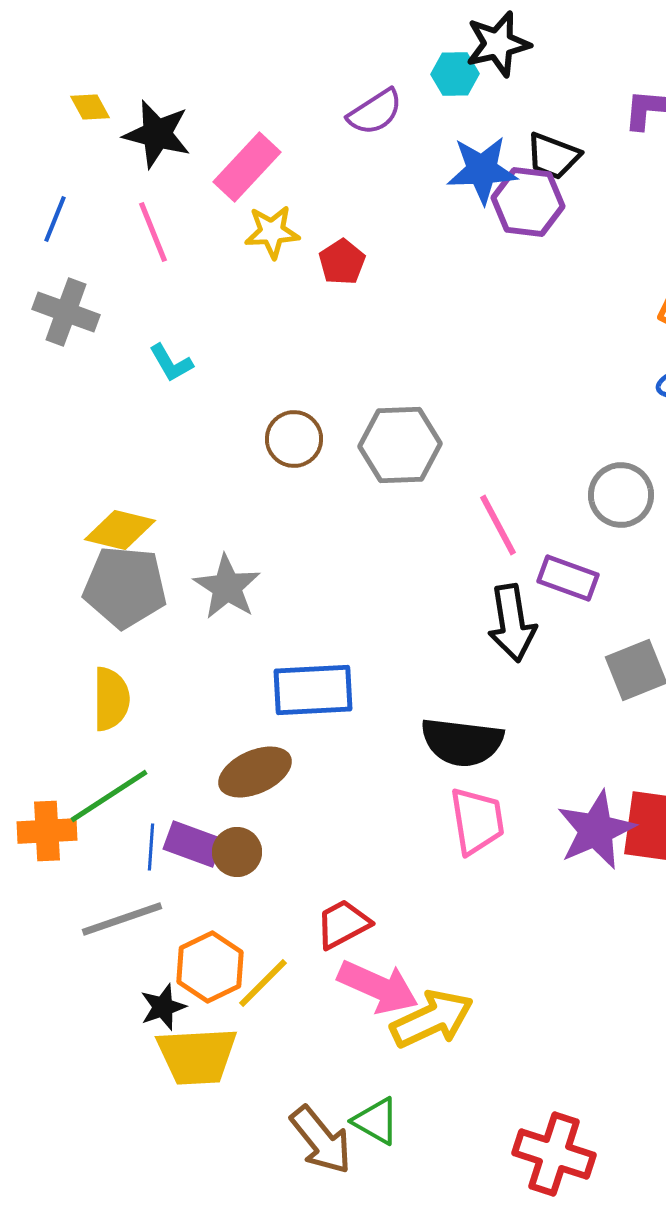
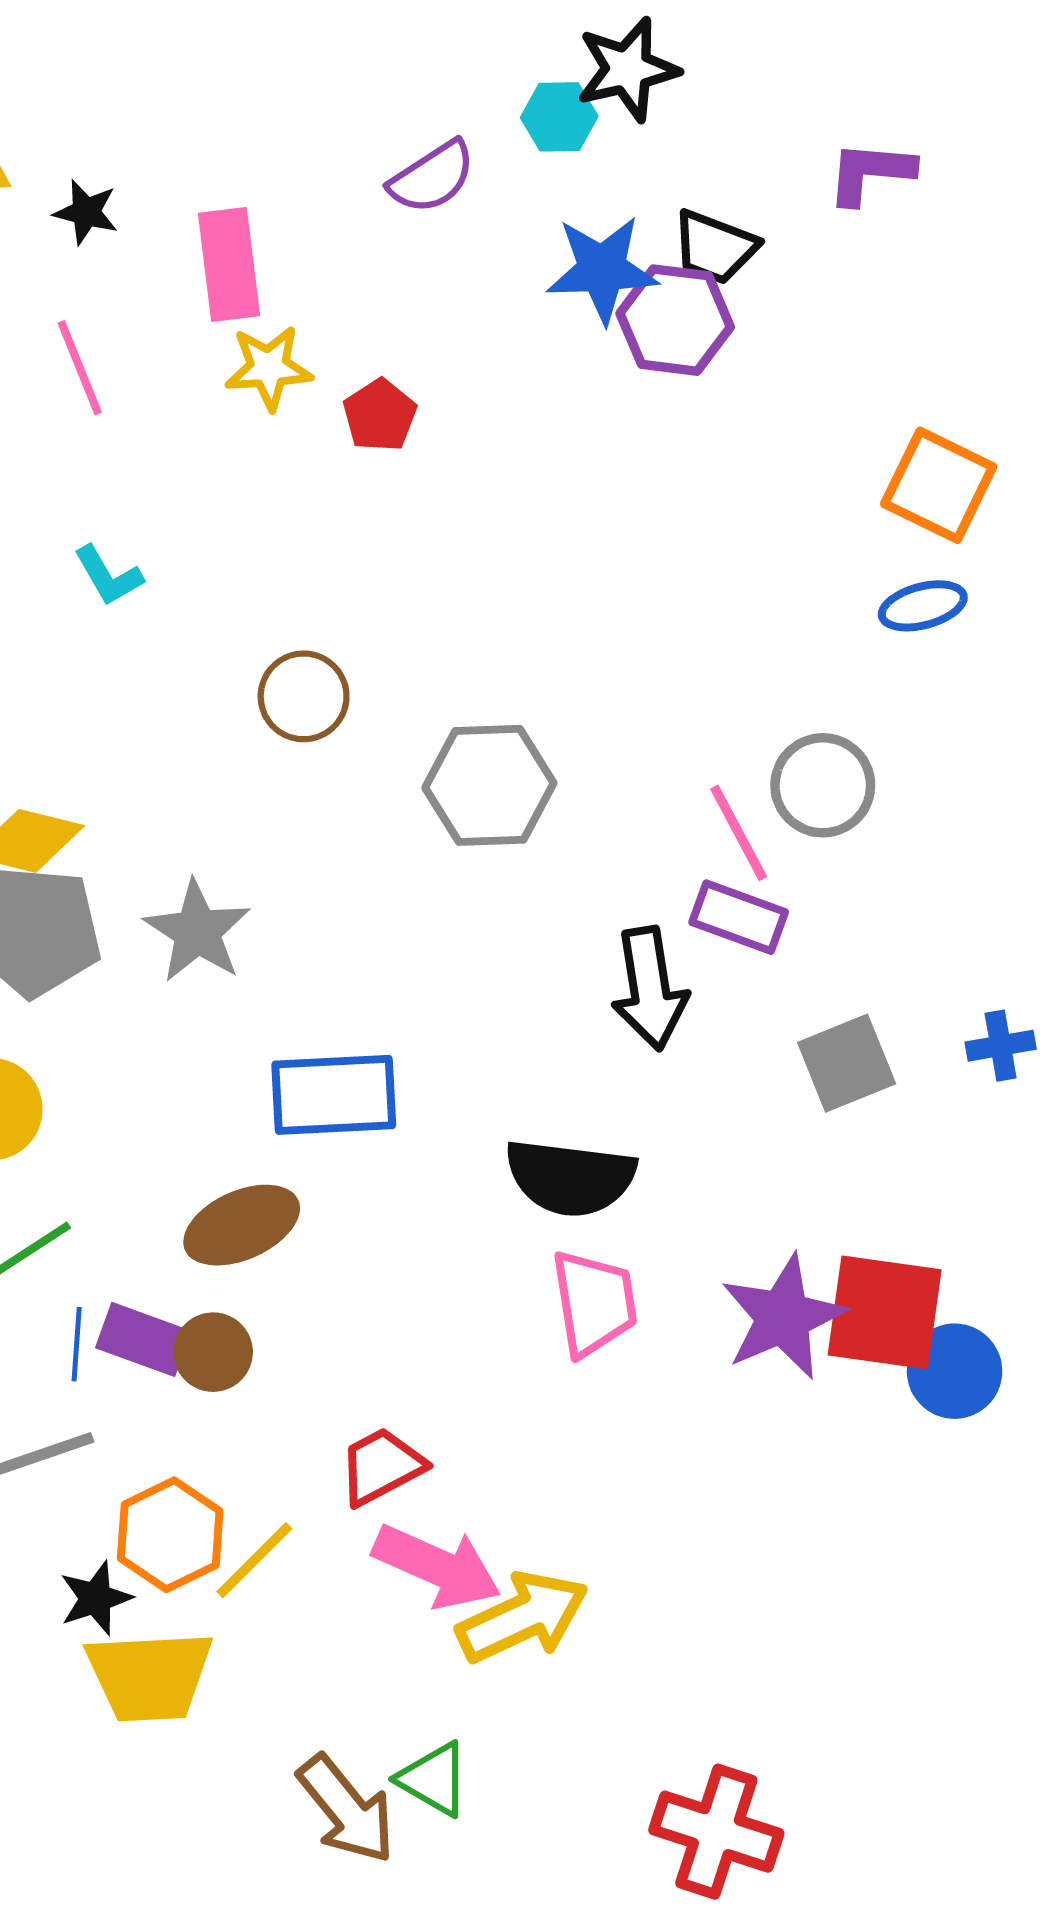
black star: (157, 134) -> (86, 212), size x0.6
pink rectangle: (247, 167) -> (229, 265), turned -50
gray hexagon: (400, 445) -> (489, 785), moved
pink line: (498, 525) -> (739, 833), moved

